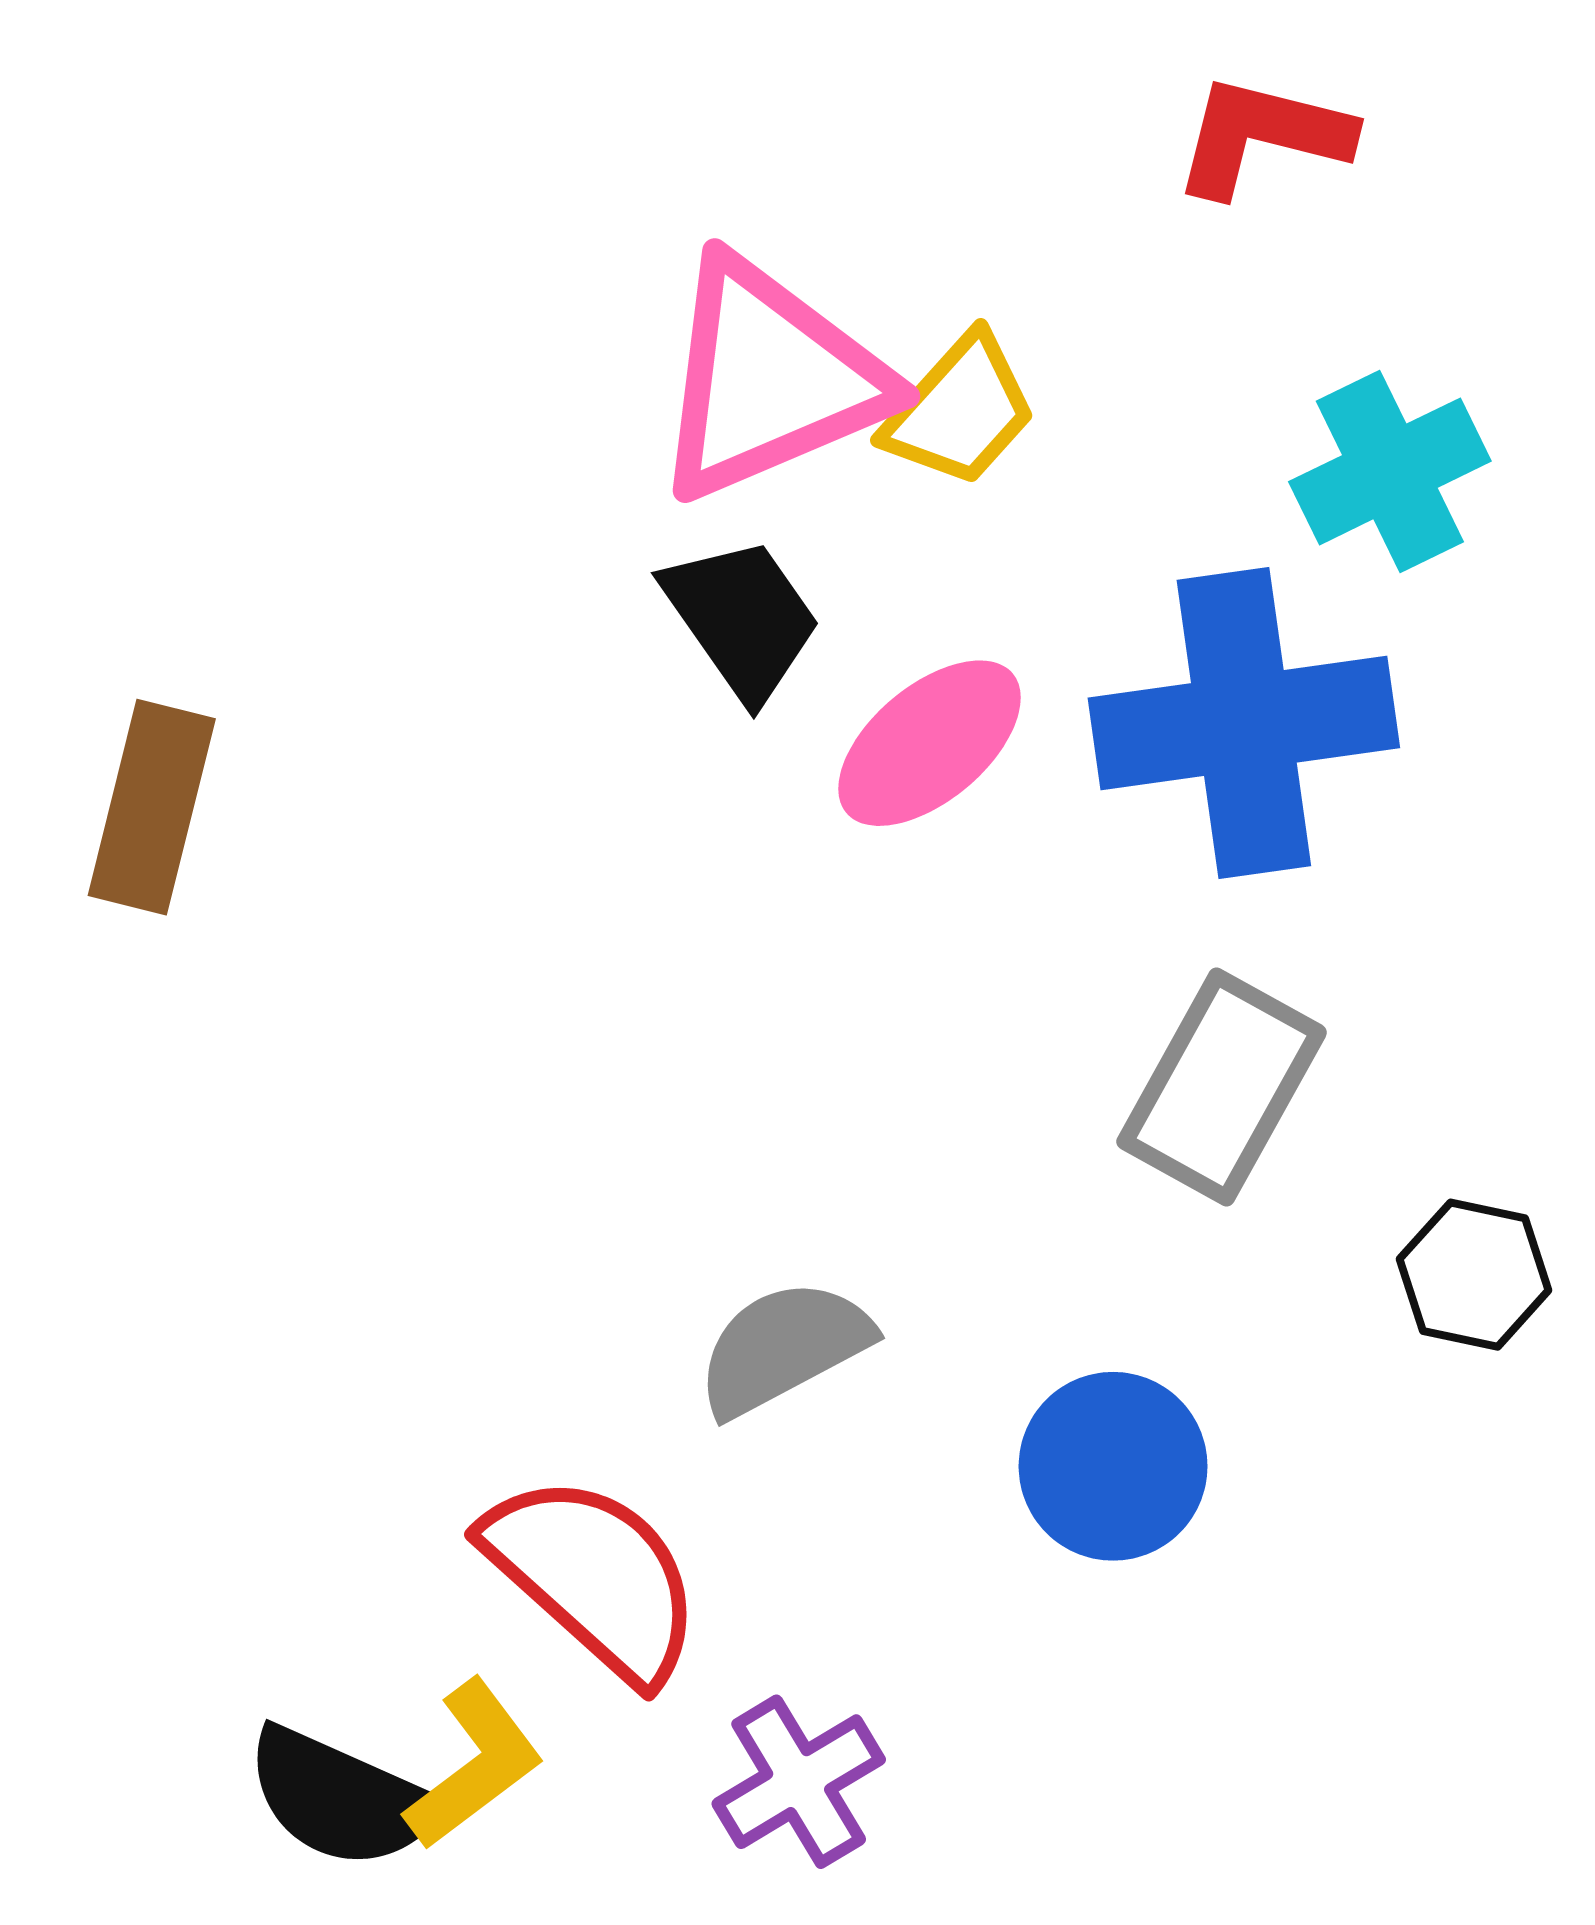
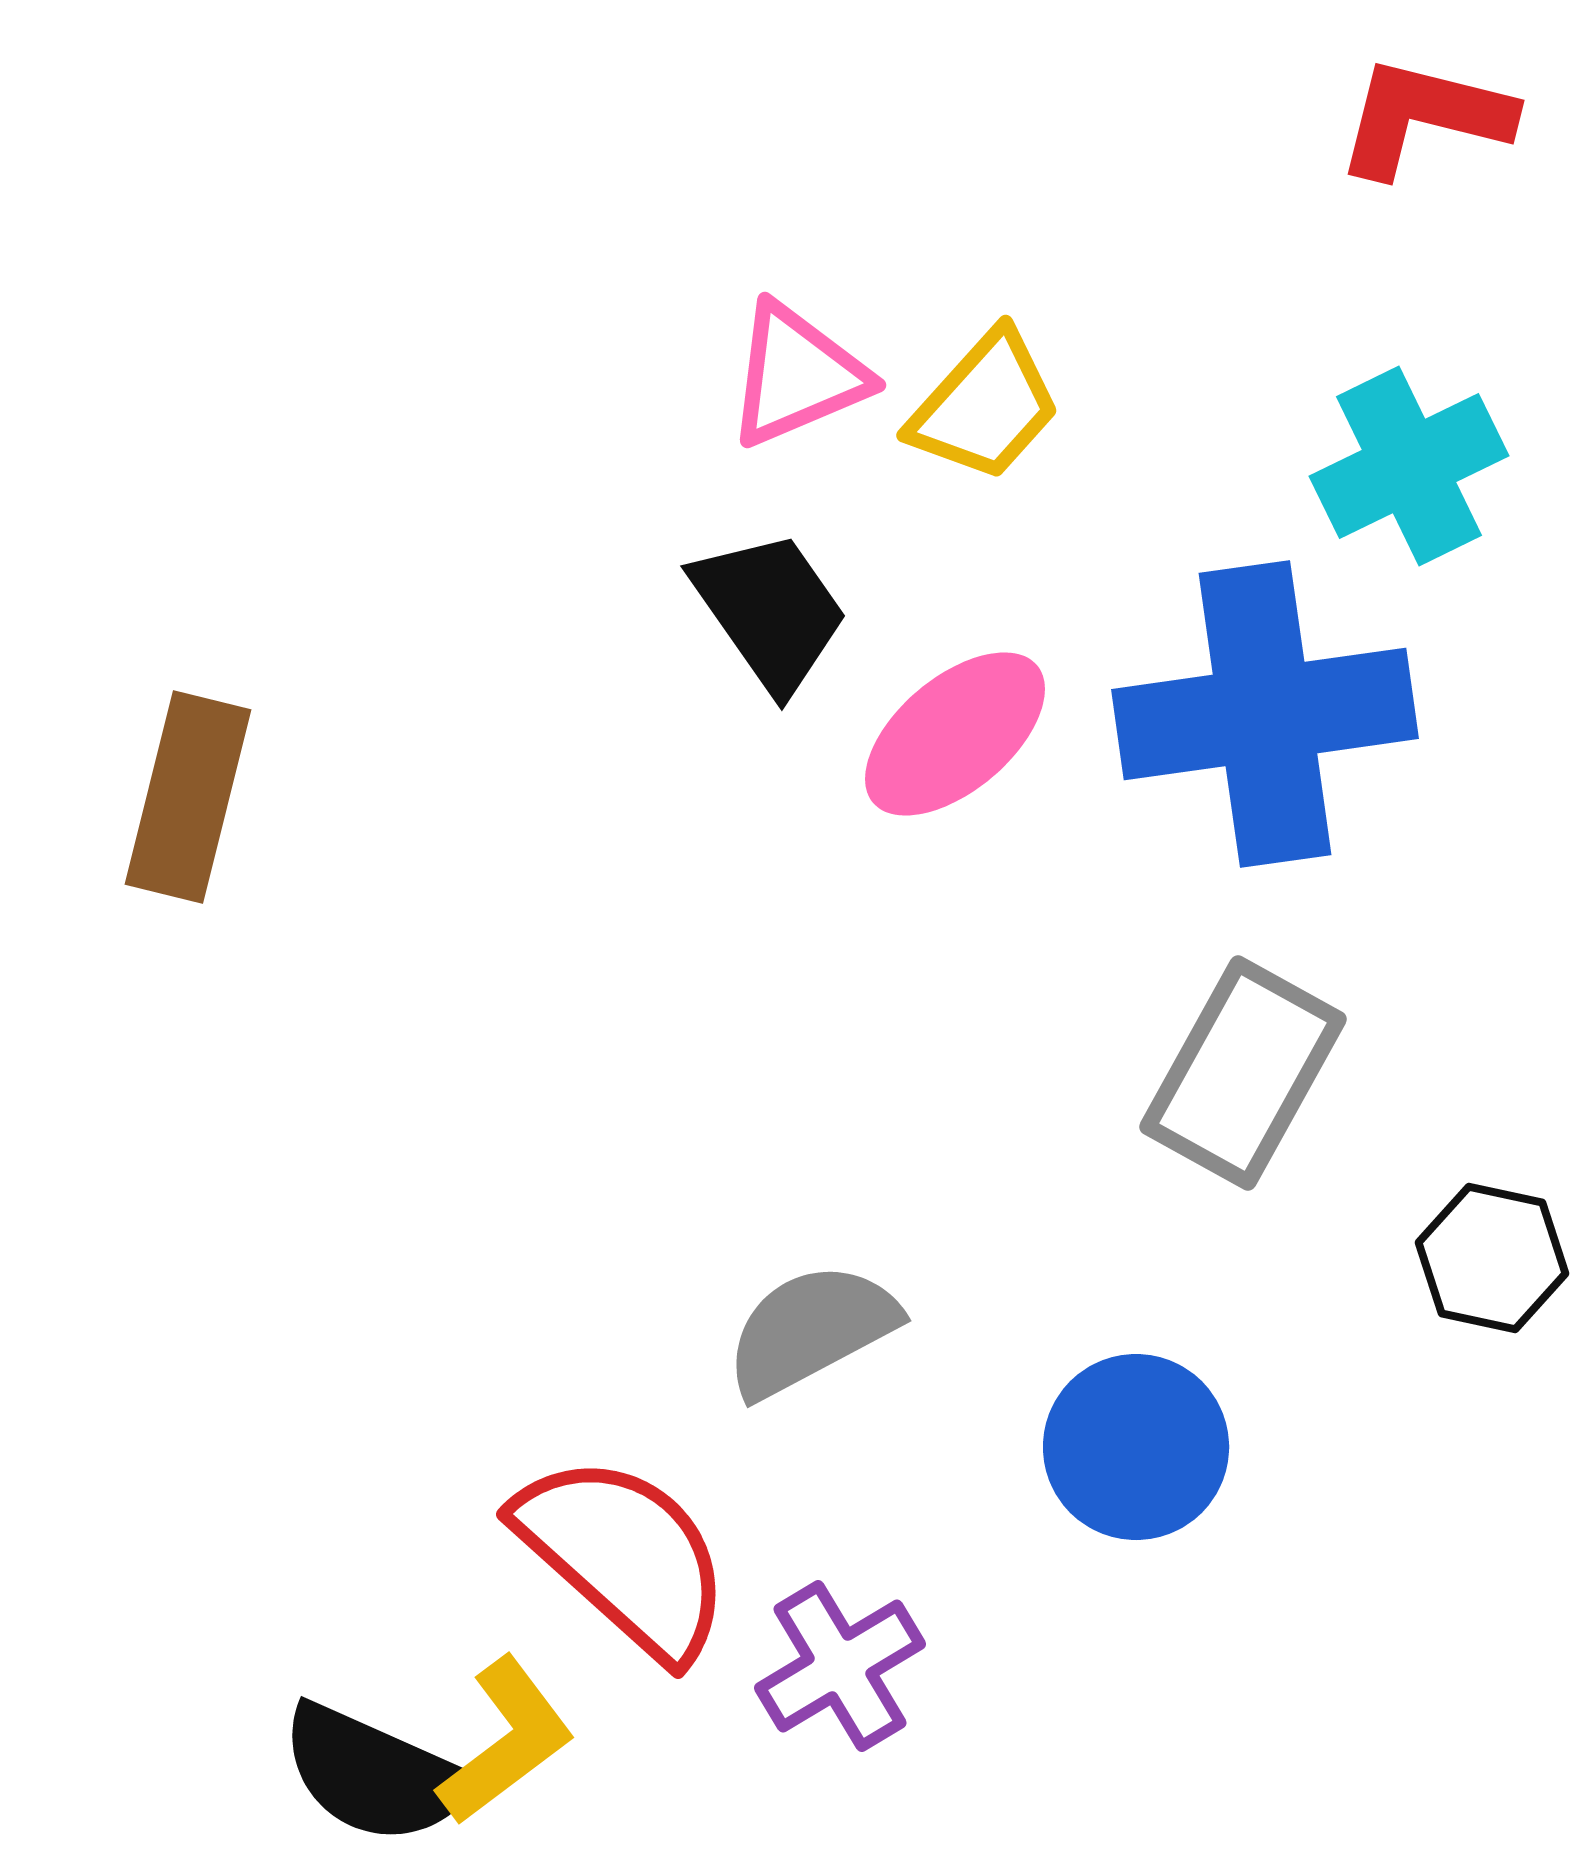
red L-shape: (1262, 136) -> (1424, 117), moved
pink triangle: (769, 379) -> (797, 375), size x0.6
purple cross: (799, 1782) -> (840, 1666), moved

